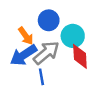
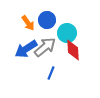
orange arrow: (26, 36) -> (28, 23), moved
blue line: (41, 77) -> (51, 73), moved, turned 32

